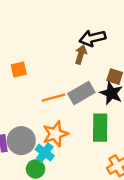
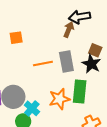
gray rectangle: (81, 93) -> (66, 62), turned -75
orange star: (55, 134) -> (59, 99), moved

